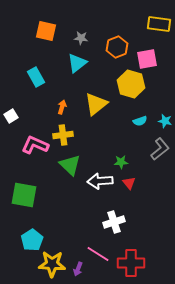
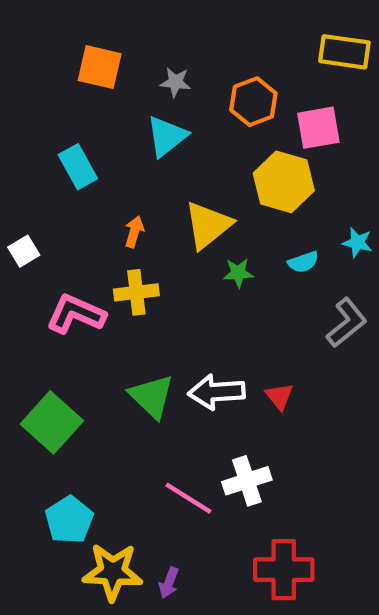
cyan star: (165, 121) -> (357, 243), moved
green star: (121, 162) -> (238, 273), moved
green triangle: (70, 165) -> (152, 396), moved
green square: (24, 195) -> (52, 422), turned 32
pink line: (98, 254) -> (188, 498), moved

